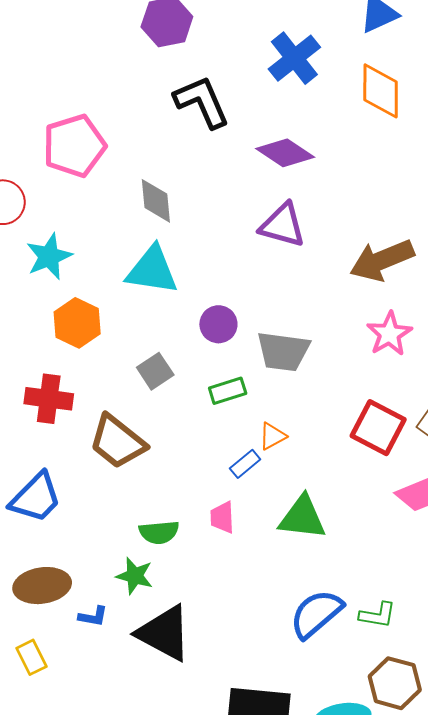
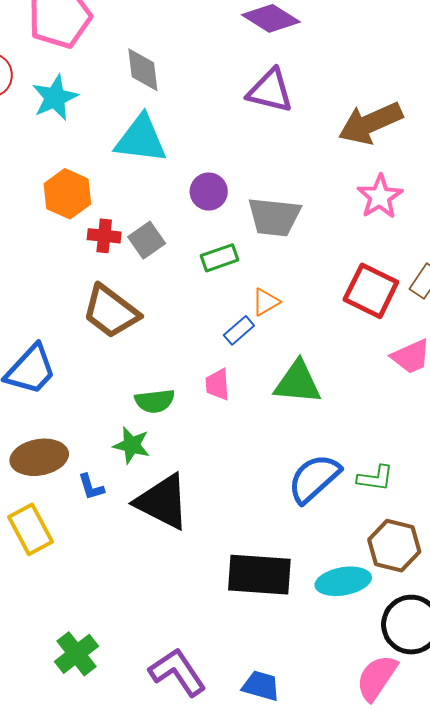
cyan star: (49, 256) -> (55, 98), moved
red cross: (49, 399) -> (104, 236), moved, size x0.7
blue L-shape: (93, 616) -> (91, 487), turned 64
yellow rectangle: (31, 657) -> (30, 529), size x1.4

